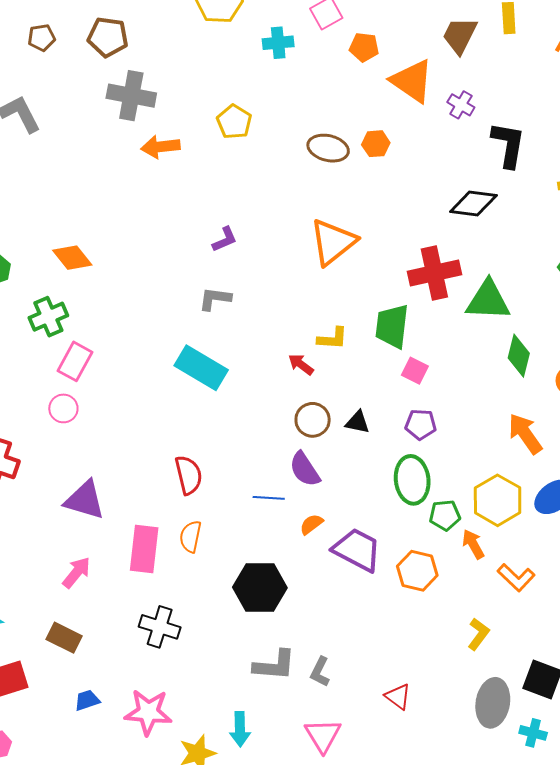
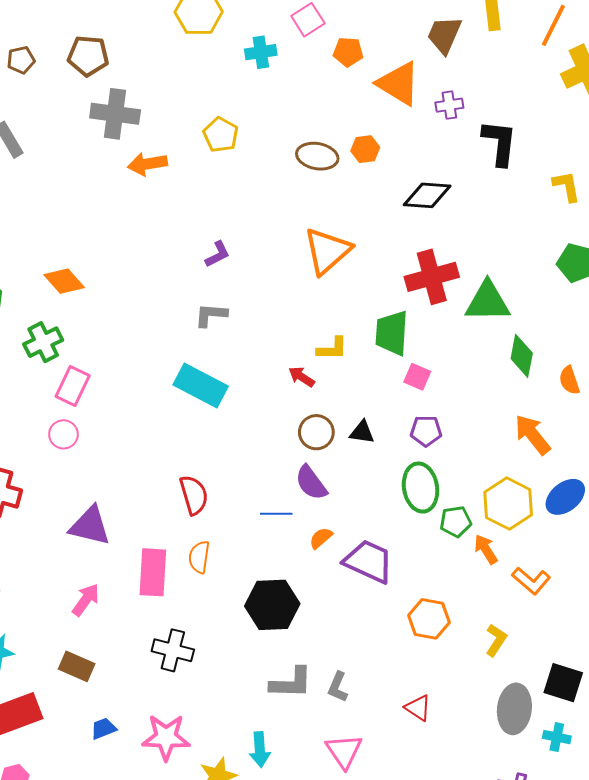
purple cross: (461, 105) -> (449, 105), turned -36
black diamond: (473, 204) -> (427, 195), moved
orange hexagon: (417, 571) -> (429, 619), moved

